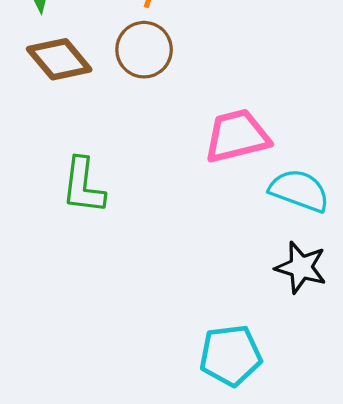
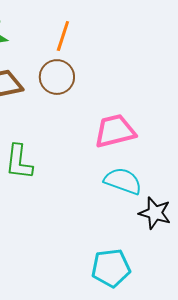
cyan semicircle: (299, 191) -> (123, 181), moved

